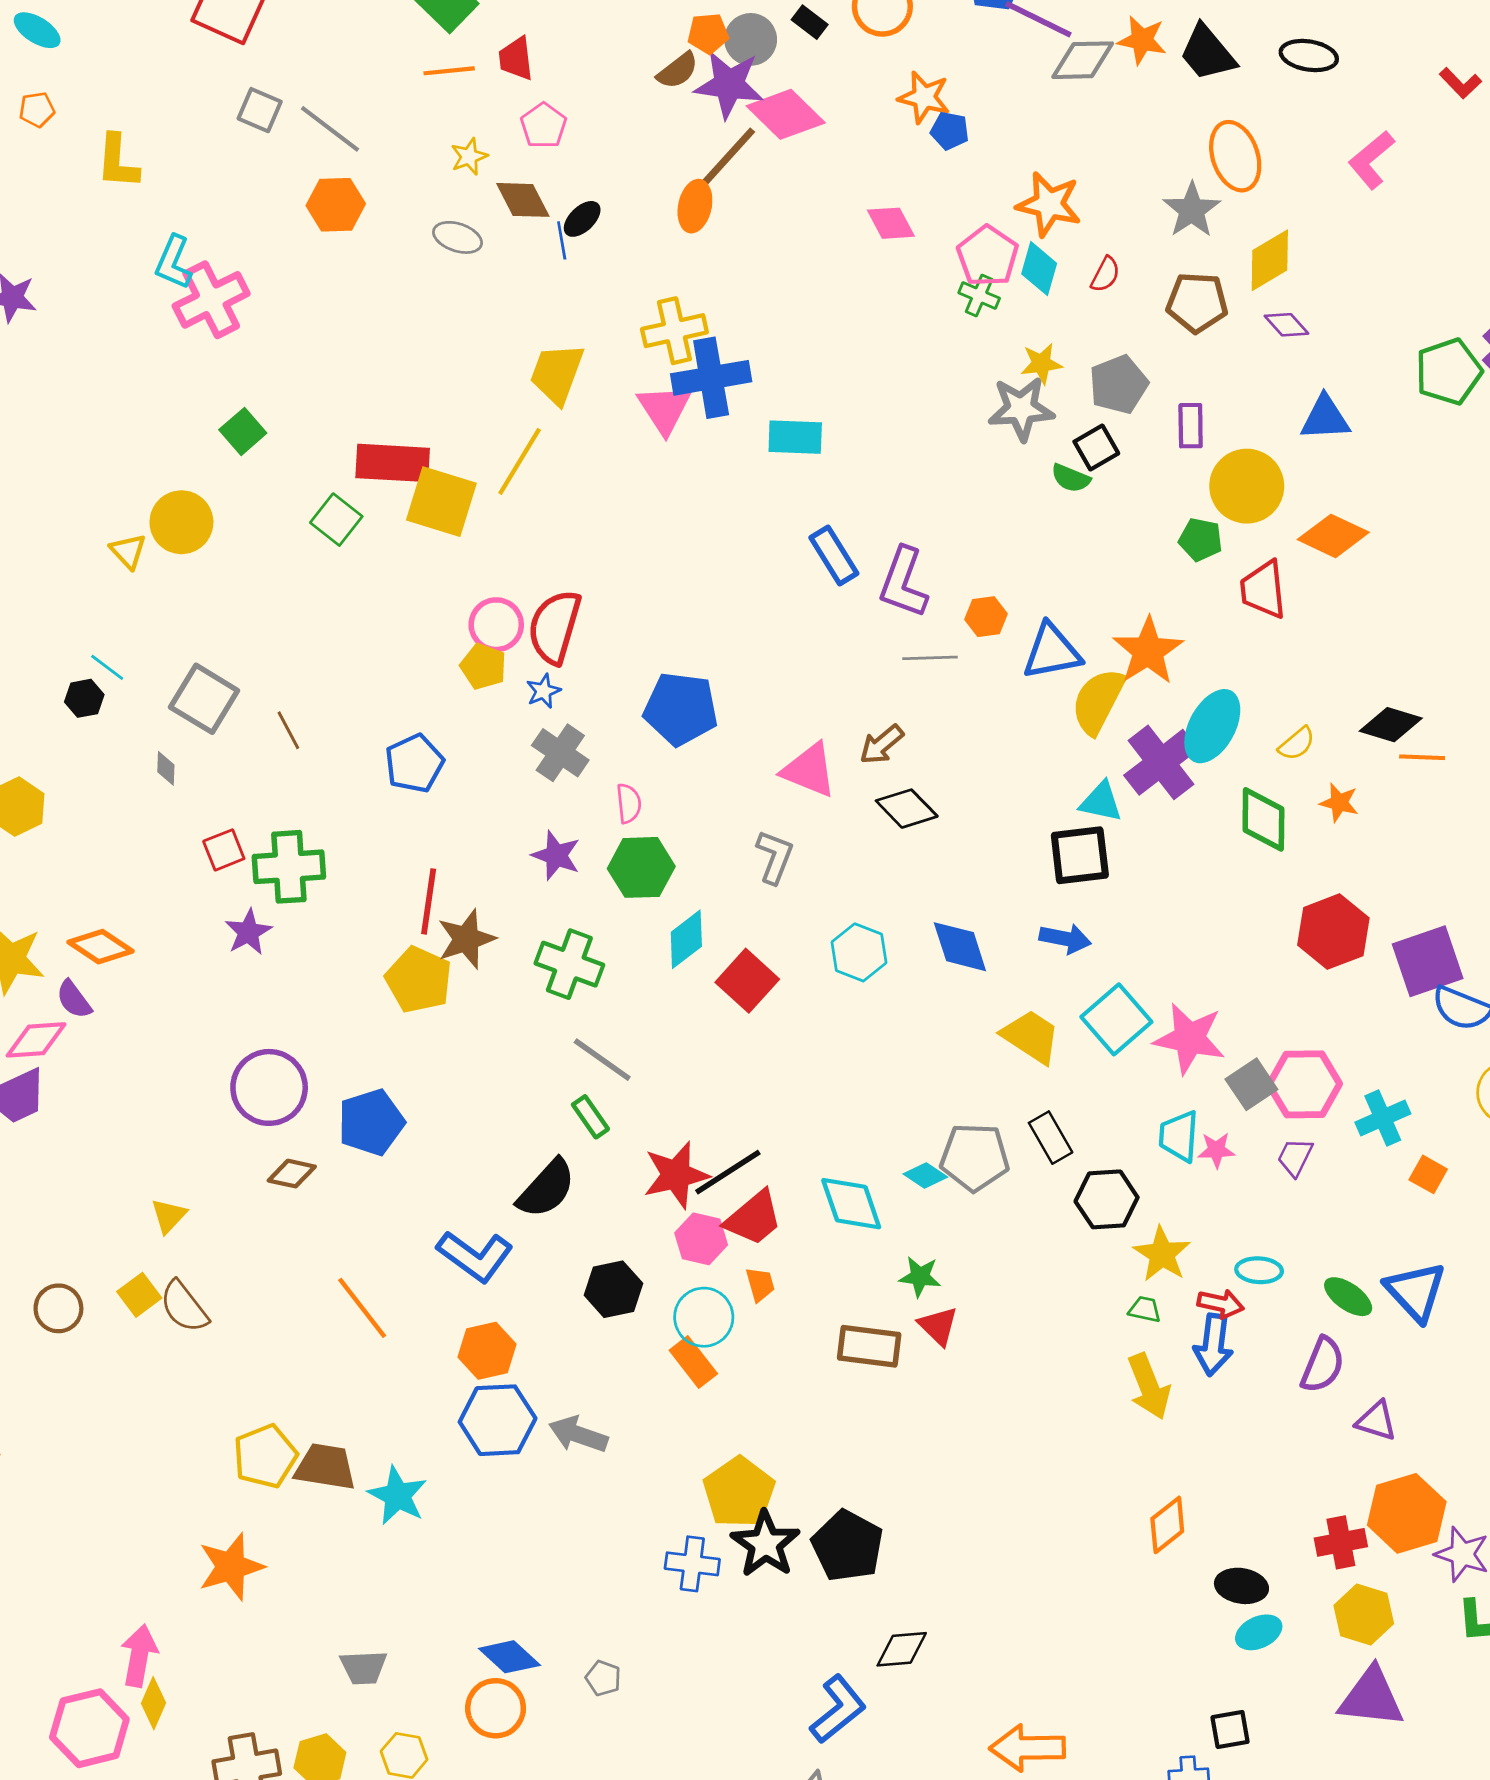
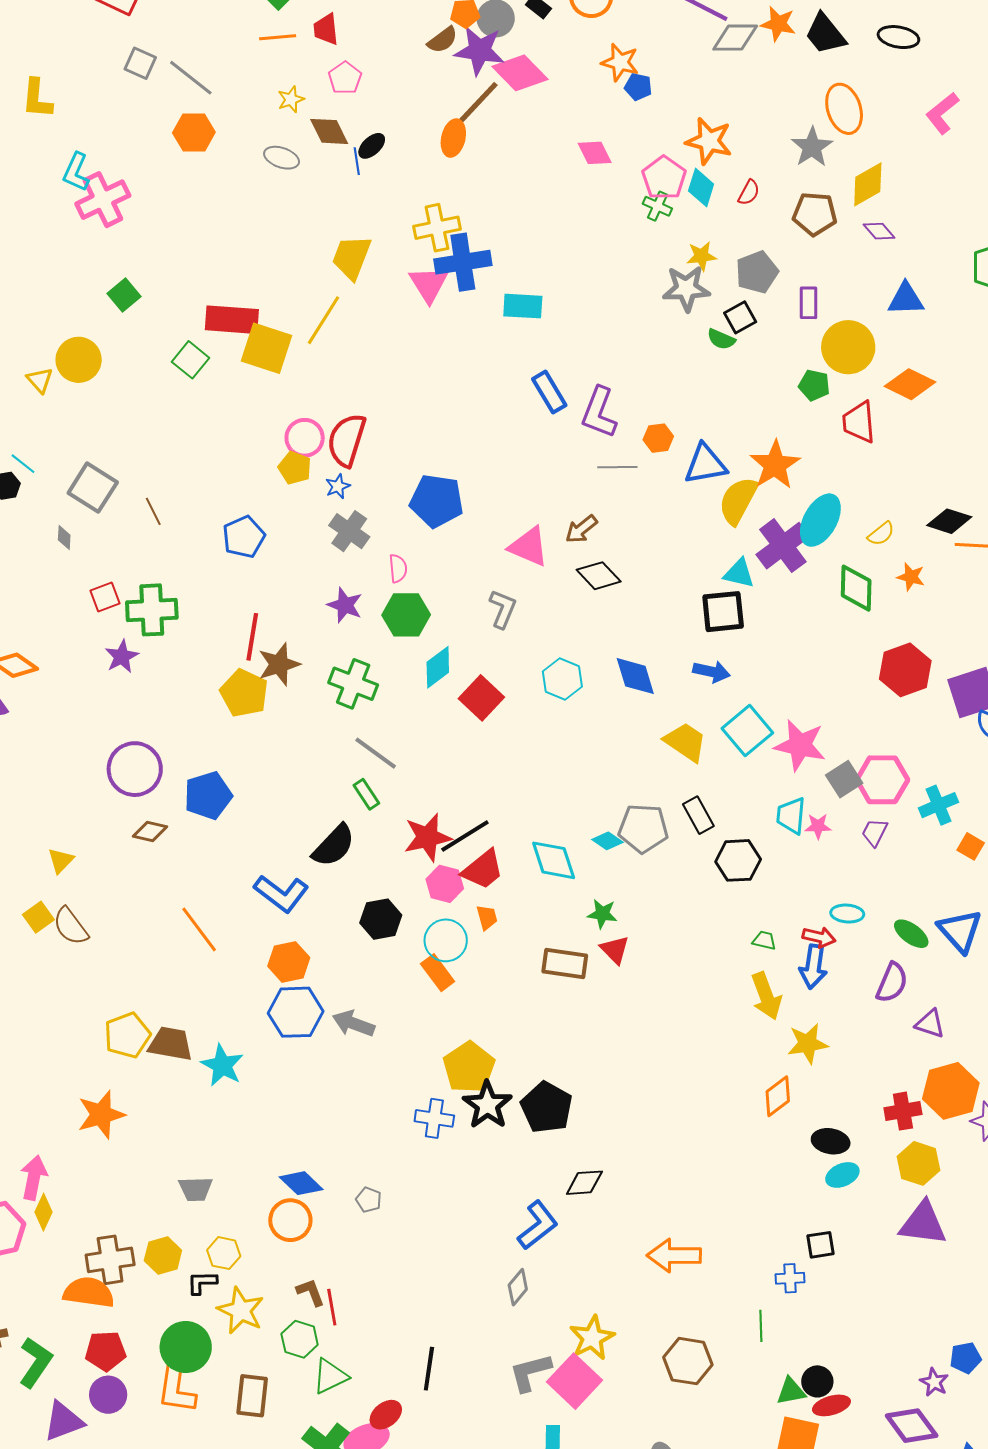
yellow star: (1162, 1254) -> (808, 1044), moved, turned 30

